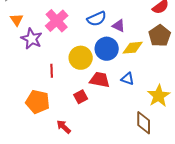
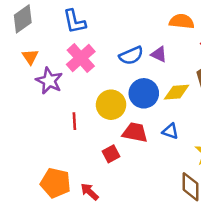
purple triangle: (119, 26) -> (159, 54), moved
orange pentagon: (38, 102) -> (56, 183), moved

